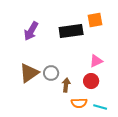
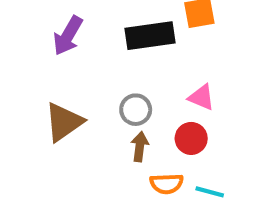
pink triangle: (96, 61) -> (201, 97), turned 48
gray circle: (51, 73) -> (136, 110), moved

